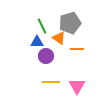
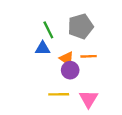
orange triangle: (59, 38) -> (67, 59), moved
purple circle: (46, 56) -> (70, 70), moved

